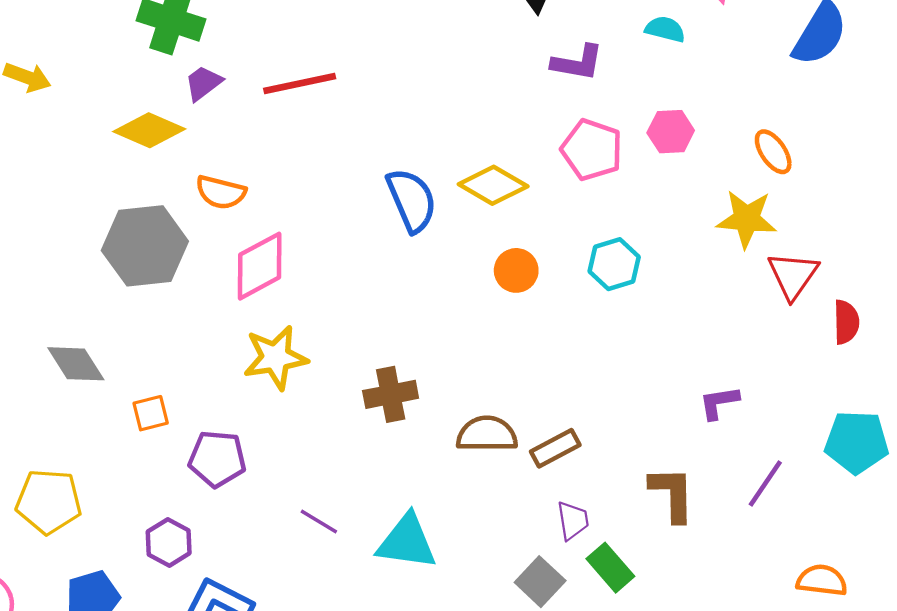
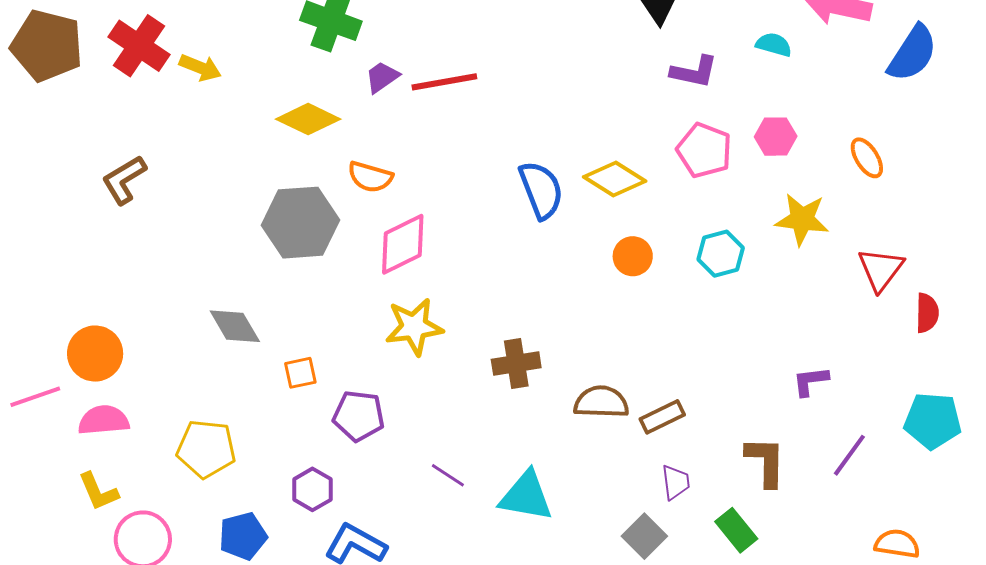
purple trapezoid: (203, 83) -> (382, 77), moved
yellow star: (747, 219) -> (802, 219), moved
green rectangle: (610, 568) -> (736, 530), moved

